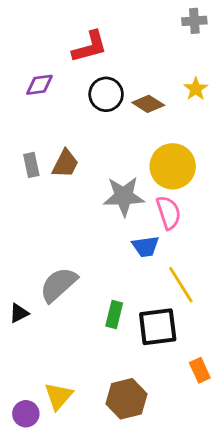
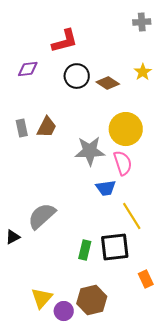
green rectangle: (114, 315) -> (85, 250), moved
purple circle: (26, 414) -> (64, 311), moved

